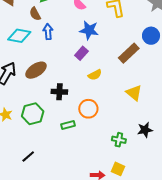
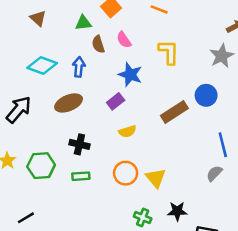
brown semicircle: (35, 14) -> (98, 44), moved
brown ellipse: (36, 70) -> (69, 103), moved
yellow triangle: (134, 93) -> (156, 178), moved
orange circle: (88, 109) -> (126, 173), moved
green rectangle: (68, 125) -> (81, 176), moved

